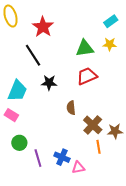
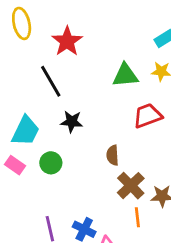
red trapezoid: (87, 76) -> (148, 116), moved
brown semicircle: (71, 108) -> (113, 155), moved
green circle: (19, 143) -> (51, 163), moved

